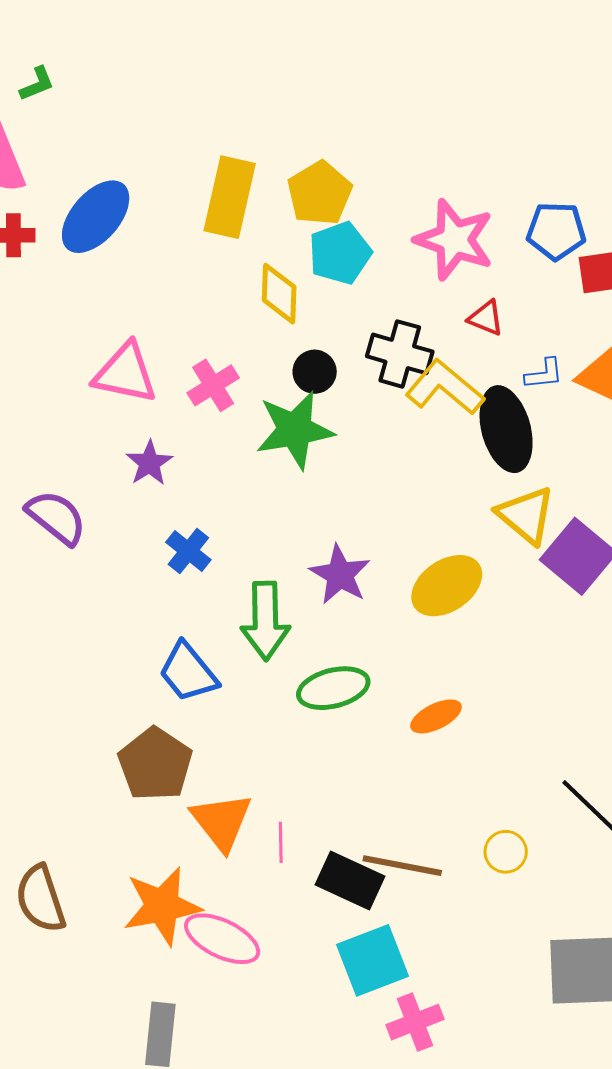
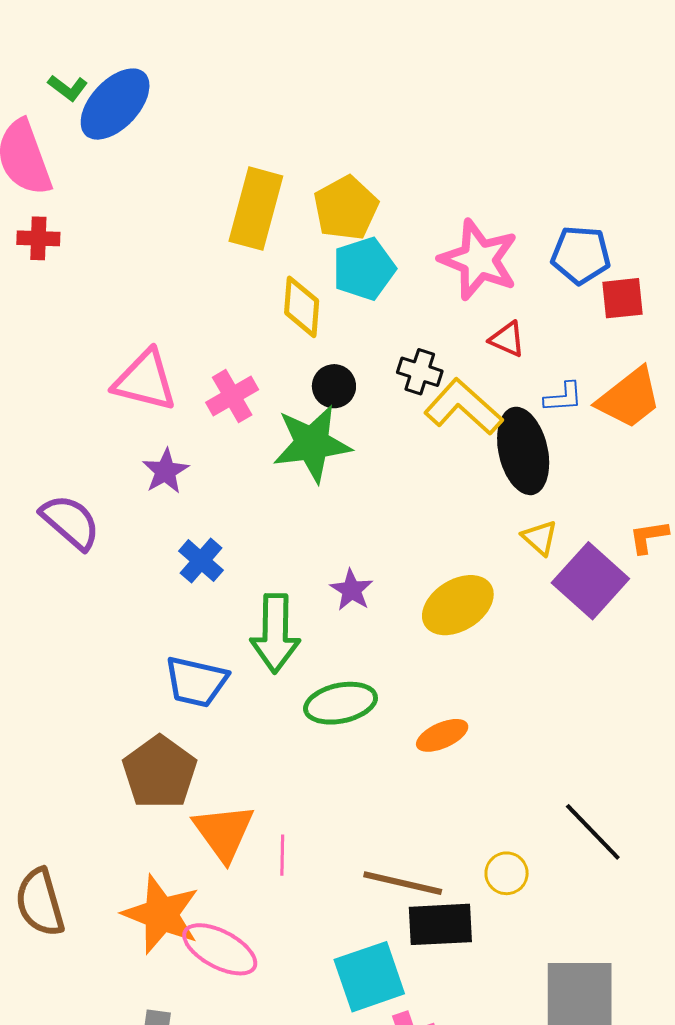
green L-shape: (37, 84) -> (68, 88), turned 57
blue ellipse: (96, 217) -> (115, 104), moved
black cross: (400, 354) -> (420, 372), size x0.7
yellow triangle: (526, 515) -> (540, 538), size x0.6
purple star: (340, 575) -> (352, 590), size x0.7
blue trapezoid: (188, 672) -> (196, 682), turned -40
black rectangle: (350, 881) -> (440, 924), moved, turned -30
orange star: (162, 906) -> (161, 914), turned 30

